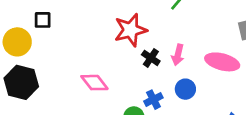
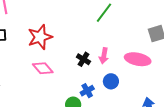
red star: (131, 30) -> (40, 37), moved
pink diamond: (94, 83) -> (43, 68), moved

